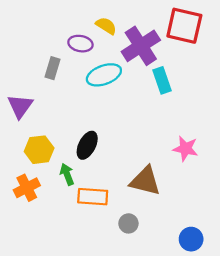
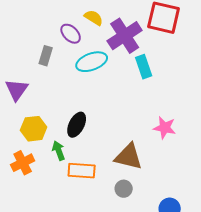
purple ellipse: (80, 44) -> (71, 34), turned 35
gray circle: (128, 223) -> (124, 189), moved

